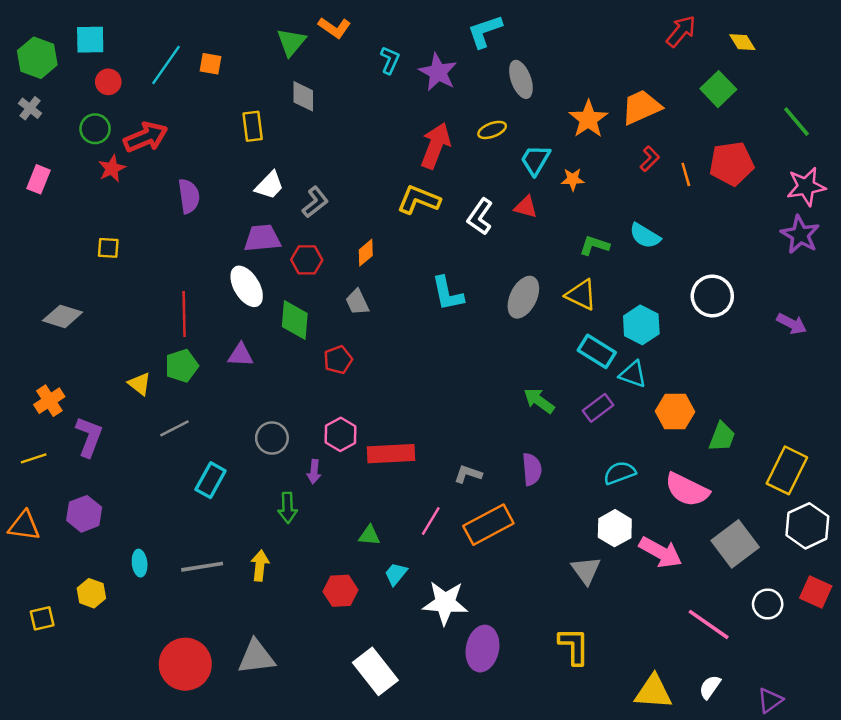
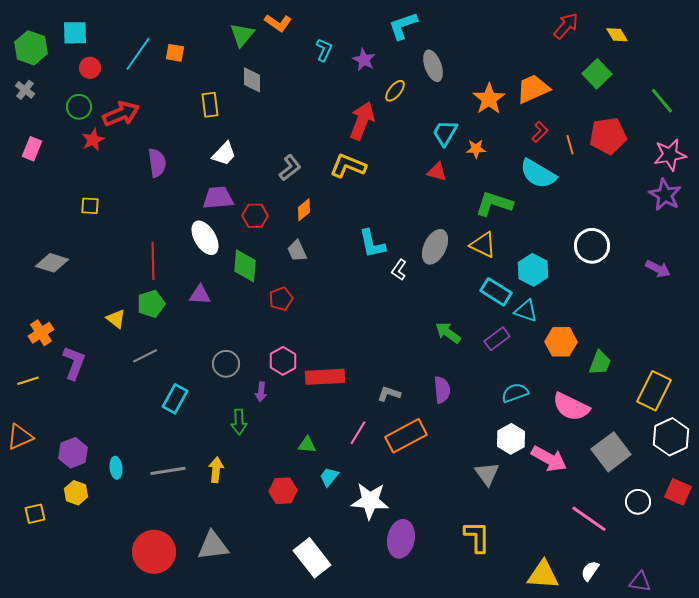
purple star: (438, 72) -> (364, 60), size x0.7
yellow ellipse: (492, 130) -> (395, 91), moved, turned -30
gray L-shape: (315, 202) -> (290, 168), moved
white L-shape: (480, 217) -> (399, 270), moved, size x0.7
cyan semicircle: (645, 236) -> (538, 174), moved, size x1.4
green L-shape: (594, 245) -> (494, 204), size x1.5
purple hexagon: (84, 514) -> (73, 453), moved
orange triangle: (24, 526) -> (20, 437), turned -32
purple triangle: (770, 700) -> (640, 582), turned 45

